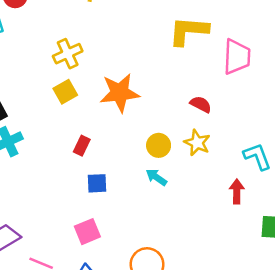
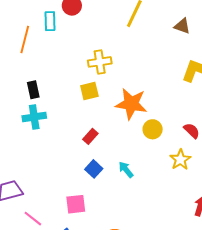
yellow circle: (159, 145) -> (153, 129), moved
cyan arrow: (156, 177) -> (126, 170), moved
blue square: (97, 183) -> (94, 169), turned 30

